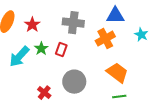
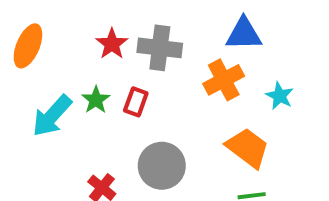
red star: (32, 25) -> (112, 44), moved
cyan star: (141, 35) -> (280, 96), moved

